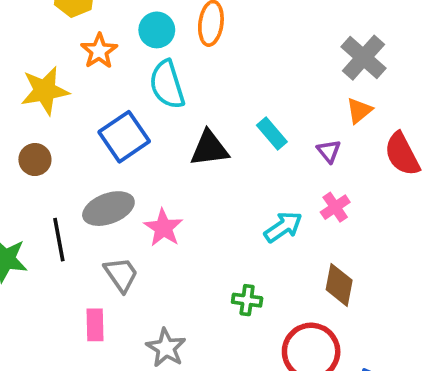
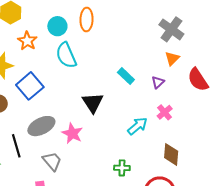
blue square: (124, 137) -> (30, 86), moved
black triangle: (209, 148) -> (93, 103), moved, turned -50
purple triangle: (329, 151) -> (158, 82), turned 32

